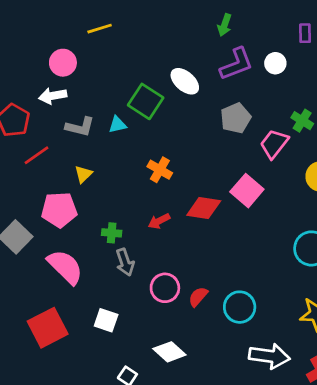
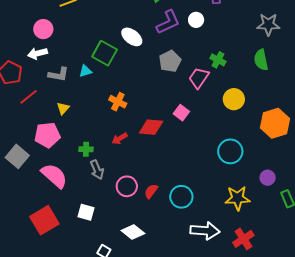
pink square: (247, 191) -> (181, 113), size x0.7

